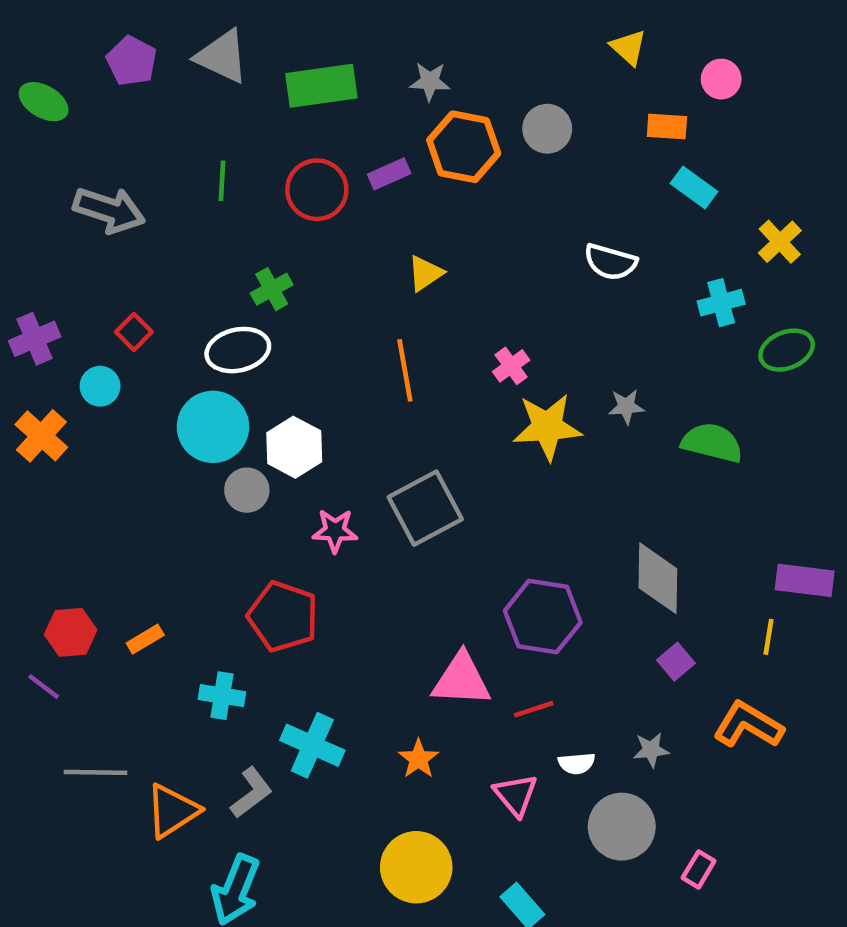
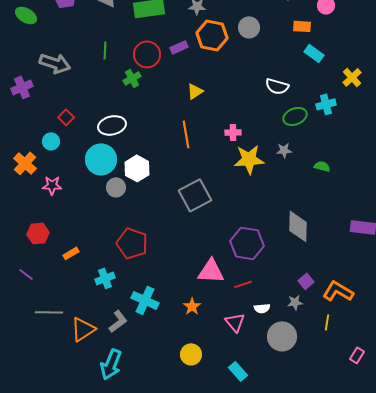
green cross: (272, 289) -> (132, 78), moved
purple cross: (35, 339) -> (22, 87), moved
green ellipse: (787, 350) -> (295, 116), moved
pink cross: (511, 366) -> (233, 132), turned 35
green semicircle: (712, 443) -> (322, 166), size x0.6
pink star: (335, 531) -> (52, 185), moved
red hexagon: (71, 632) -> (38, 233), moved
yellow line: (769, 637) -> (327, 322), moved
purple square: (676, 662) -> (306, 281), moved
cyan cross: (222, 696) -> (105, 278), turned -30
yellow circle: (416, 867) -> (191, 354), size x0.7
pink rectangle: (699, 869) -> (357, 355), moved

